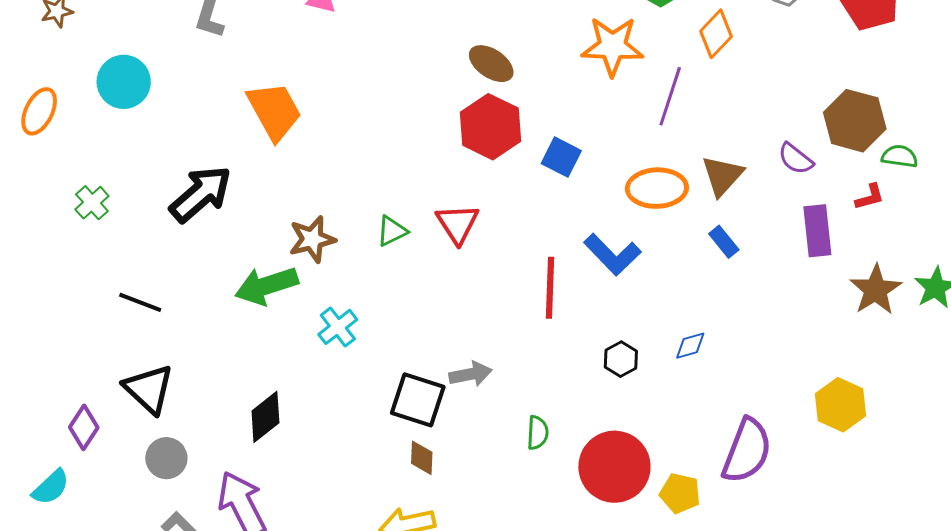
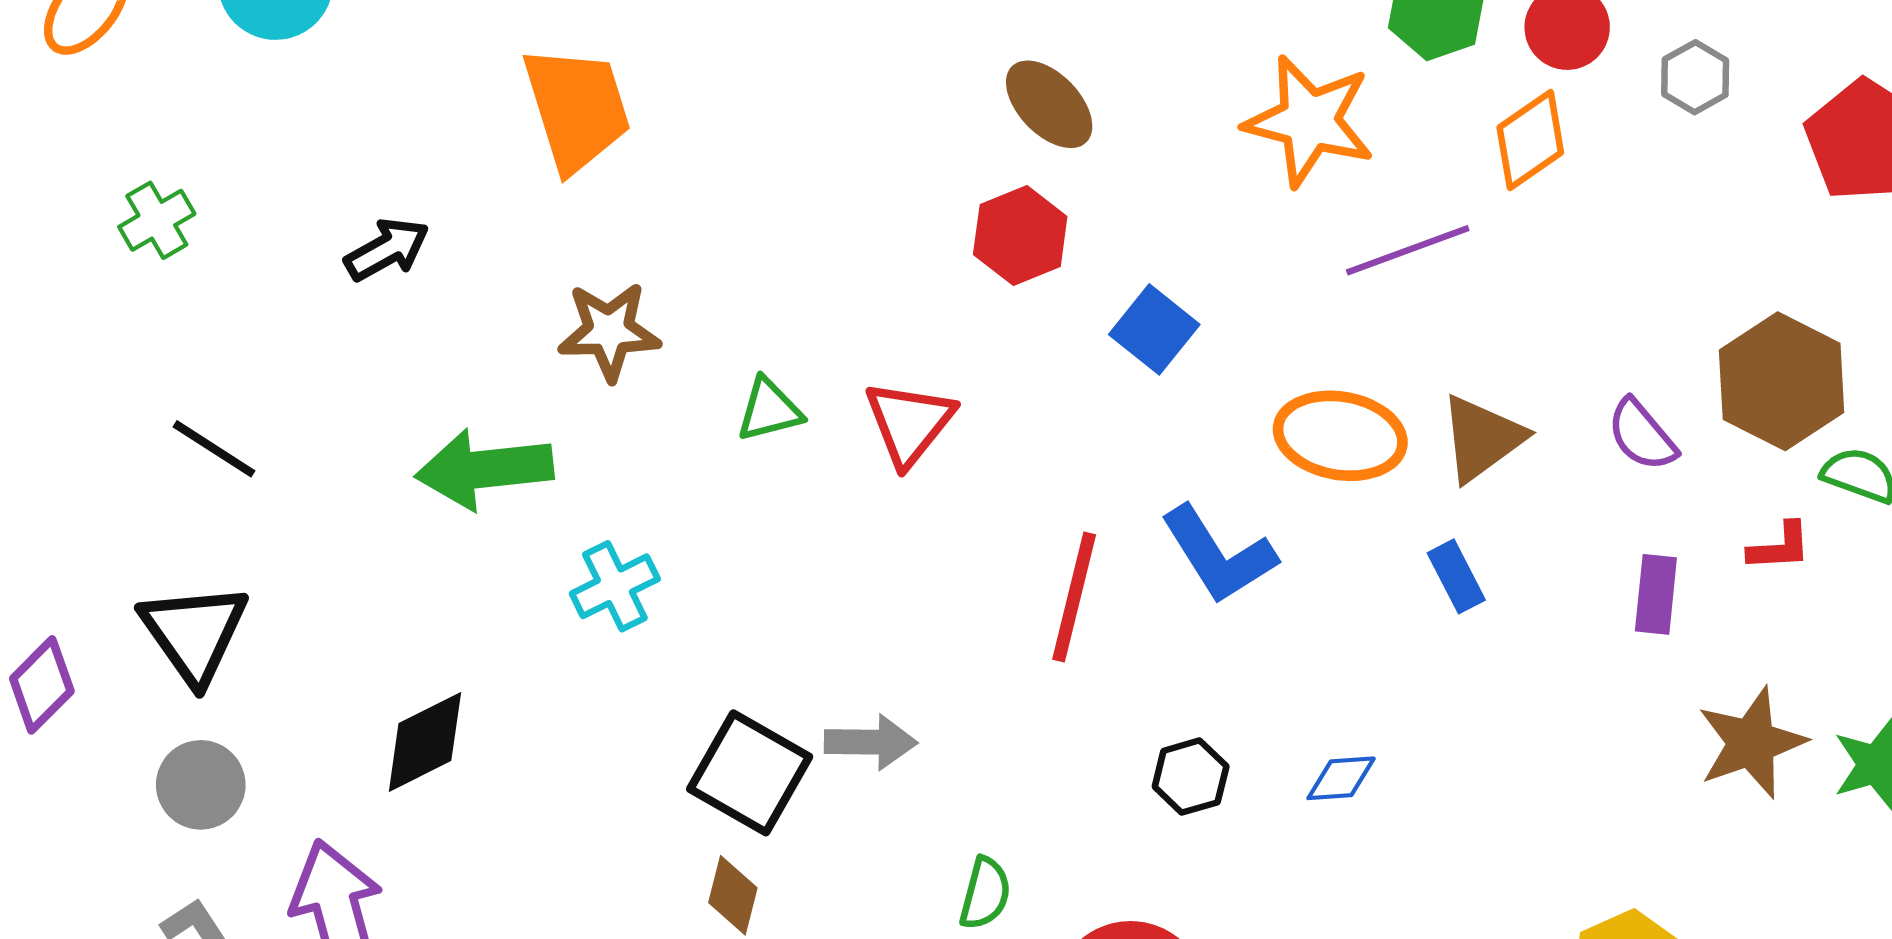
purple line: (670, 96) -> (1408, 250), turned 40
red hexagon: (491, 127) -> (1020, 235), size x0.7
black arrow: (201, 194) -> (387, 249), size x0.6
purple rectangle: (817, 231) -> (1656, 594), size x0.7
brown star: (312, 239) -> (609, 331), moved

